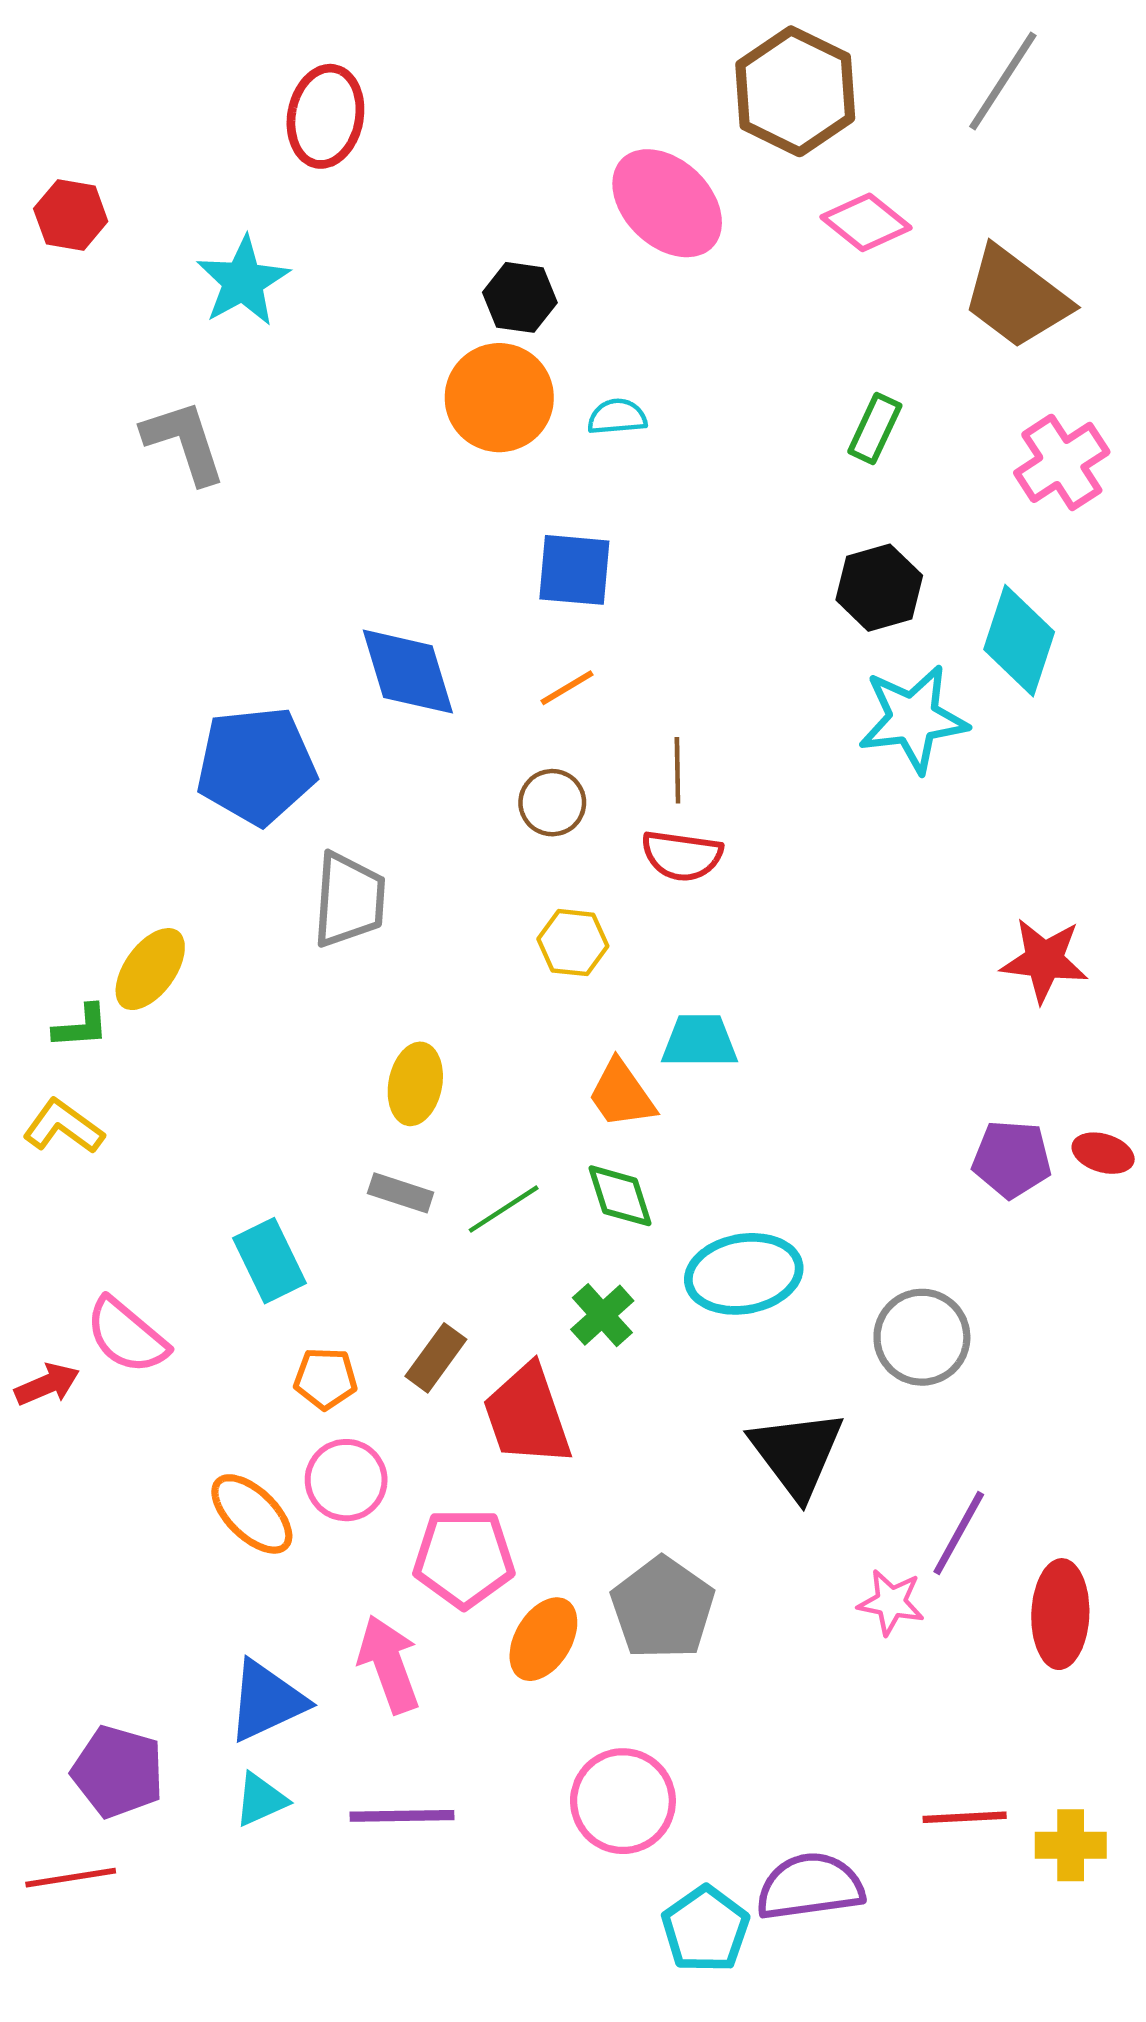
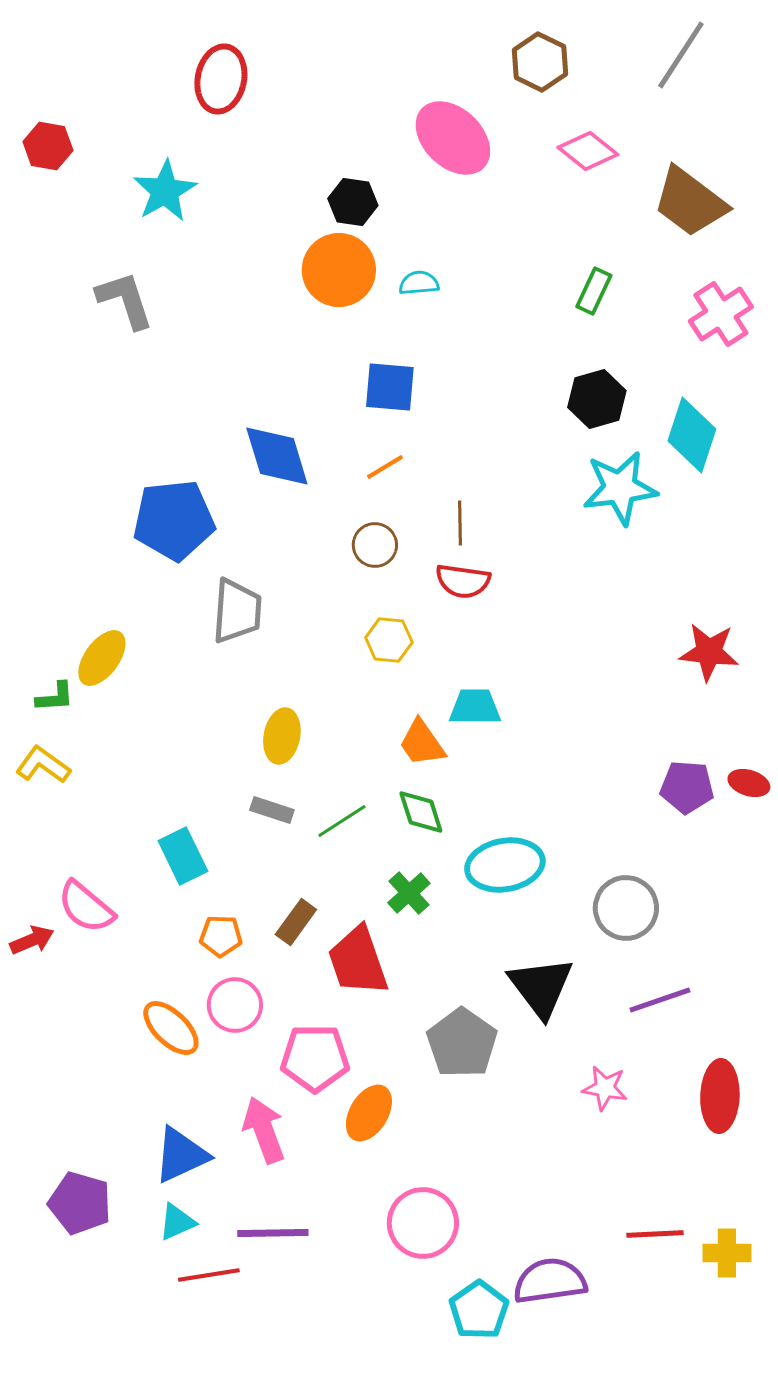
brown hexagon: (795, 91) -> (540, 62), size x0.7
purple line: (959, 1533) -> (660, 1000), moved, turned 42
gray pentagon: (663, 1608) -> (462, 1043), moved
red line: (71, 1878) -> (209, 1275), moved

